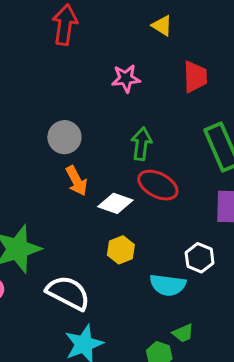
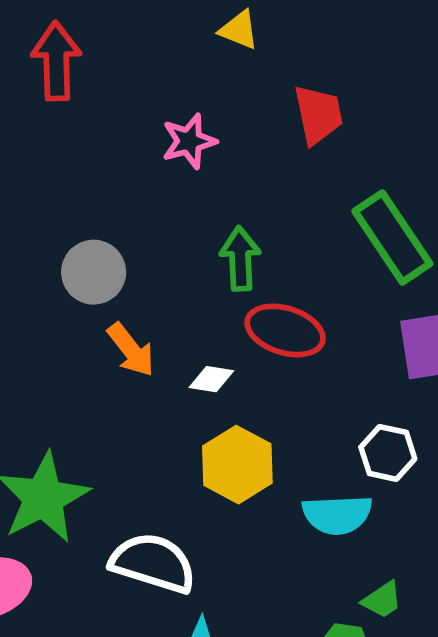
white diamond: (115, 203) -> (211, 379), size x0.7
yellow hexagon: (121, 250) -> (237, 465), size x1.4

